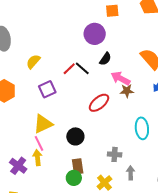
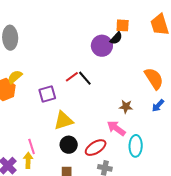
black semicircle: (105, 59) -> (116, 38), moved
yellow semicircle: (33, 62) -> (15, 77), moved
pink arrow: (120, 78) -> (116, 128), moved
red ellipse: (99, 103) -> (96, 148), moved
yellow triangle: (43, 124) -> (63, 120), moved

